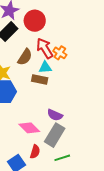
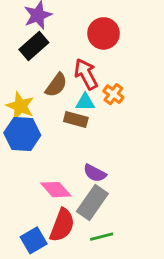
red circle: (35, 21) -> (104, 33), moved
orange cross: (60, 53) -> (113, 94), moved
red semicircle: (35, 152) -> (62, 225), size x1.6

